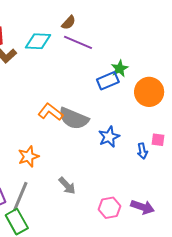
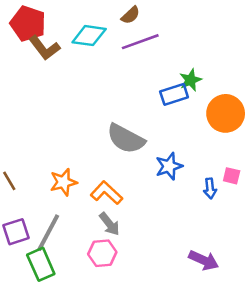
purple line: (78, 42) -> (140, 42), turned -48
orange L-shape: (50, 112) -> (106, 193), moved
pink hexagon: (109, 208) -> (102, 253), moved

